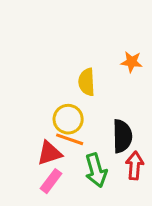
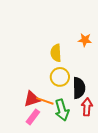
yellow circle: (68, 119) -> (60, 77), moved
orange line: (70, 139) -> (45, 101), moved

